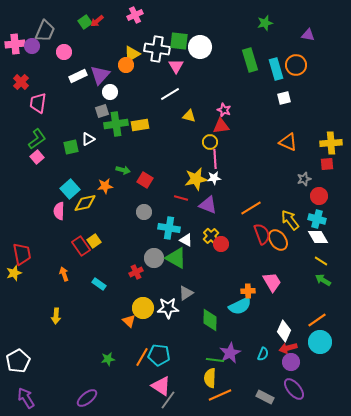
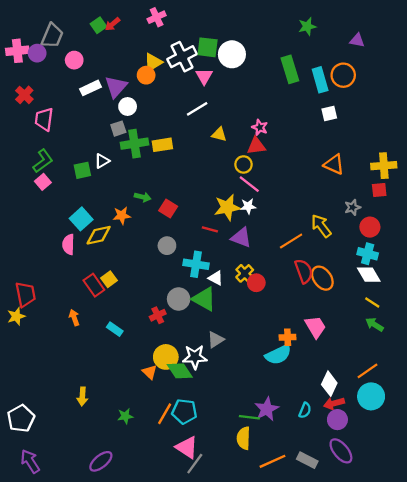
white cross: (157, 49) -> (182, 57), turned -35
pink line: (215, 159) -> (249, 184), turned -48
yellow arrow: (290, 220) -> (321, 226), moved
yellow arrow: (56, 316) -> (82, 396), moved
green diamond: (210, 320) -> (180, 371), moved, turned -35
orange line: (220, 395) -> (272, 461), moved

